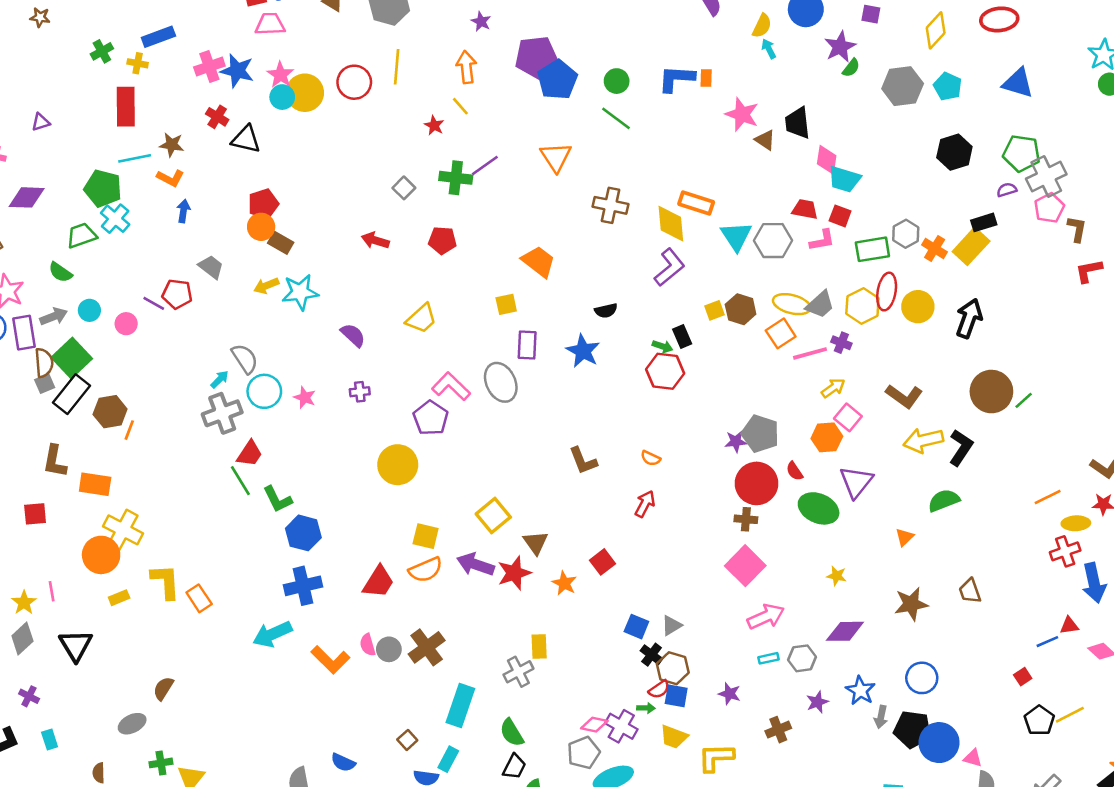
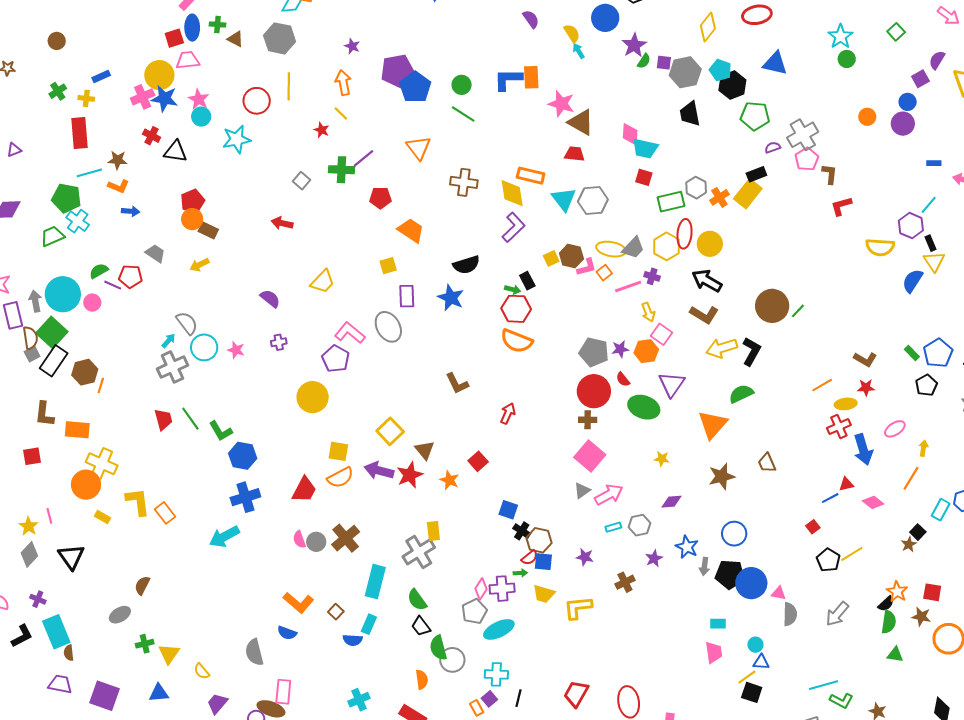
purple square: (871, 14) -> (664, 63), moved
yellow semicircle: (762, 26) -> (572, 33), turned -54
blue rectangle: (158, 37) -> (101, 77), size x0.7
orange rectangle: (706, 78) -> (531, 77), size x1.6
yellow circle: (305, 93) -> (159, 75), moved
black trapezoid: (797, 123) -> (690, 114), moved
brown triangle: (765, 140) -> (581, 122), size x1.6
black hexagon: (954, 152) -> (732, 85), moved
green pentagon: (1021, 153) -> (755, 116), moved
red trapezoid: (805, 209) -> (574, 154), moved
blue arrow: (183, 211) -> (131, 211), turned 90
red pentagon: (442, 240) -> (380, 198), moved
pink L-shape: (822, 240) -> (587, 267), moved
orange cross: (935, 248) -> (719, 197), turned 30
green semicircle: (60, 272) -> (99, 271), moved, turned 120
cyan star: (300, 292) -> (237, 139), moved
cyan circle: (89, 310) -> (63, 294), size x2.0
black semicircle: (606, 311) -> (466, 265), size x1.5
gray arrow: (54, 316) -> (35, 301), turned -75
black arrow: (969, 318) -> (707, 281), moved, turned -76
orange square: (781, 333) -> (604, 273), size x0.7
yellow arrow: (833, 388) -> (648, 312), turned 108
purple star: (736, 442) -> (620, 349), moved
red trapezoid: (250, 454) -> (163, 419), moved, turned -45
orange semicircle: (651, 458) -> (517, 341), moved, size x2.0
orange triangle: (905, 537) -> (713, 425), size x2.0
yellow rectangle: (119, 598) -> (102, 517), turned 56
gray triangle: (671, 625) -> (582, 491), moved
purple diamond: (845, 631) -> (671, 502), size x0.7
orange L-shape: (330, 660) -> (298, 603), moved
gray cross: (518, 672) -> (419, 552), size x1.4
pink diamond: (594, 725) -> (481, 589), turned -65
purple cross: (621, 726) -> (502, 589), turned -30
cyan rectangle: (50, 739) -> (56, 632), size x2.0
black trapezoid: (514, 767) -> (421, 626), turned 120
brown semicircle: (99, 773) -> (69, 653), moved

